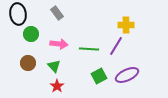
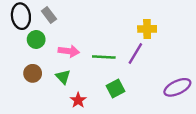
gray rectangle: (57, 13) -> (49, 15), moved
purple ellipse: (127, 75) -> (177, 87), moved
red star: (57, 86) -> (78, 100), moved

